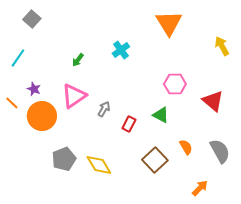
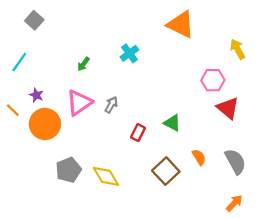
orange triangle: (169, 23) -> (181, 24), turned -32
pink hexagon: (175, 84) -> (213, 80), moved
gray arrow: (104, 109) -> (111, 105), moved
orange arrow: (200, 188) -> (234, 203), moved

